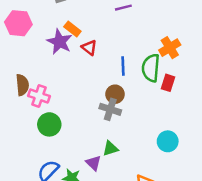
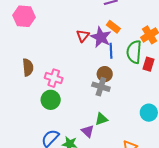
orange rectangle: (72, 29) -> (113, 27), moved
purple star: (60, 42) -> (101, 37), moved
red triangle: (89, 47) -> (83, 36), turned 32
pink cross: (39, 96) -> (54, 78), moved

